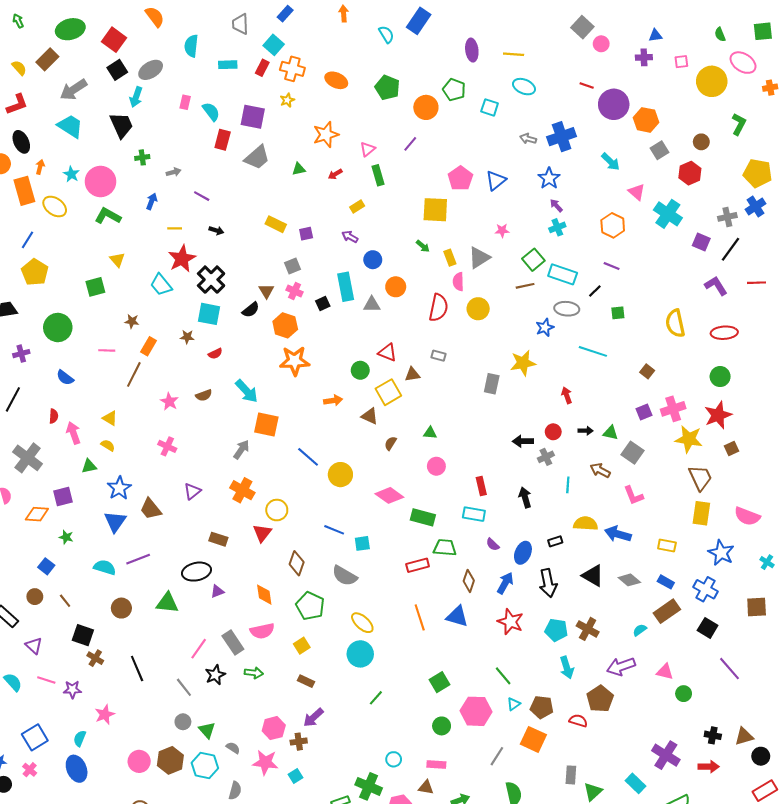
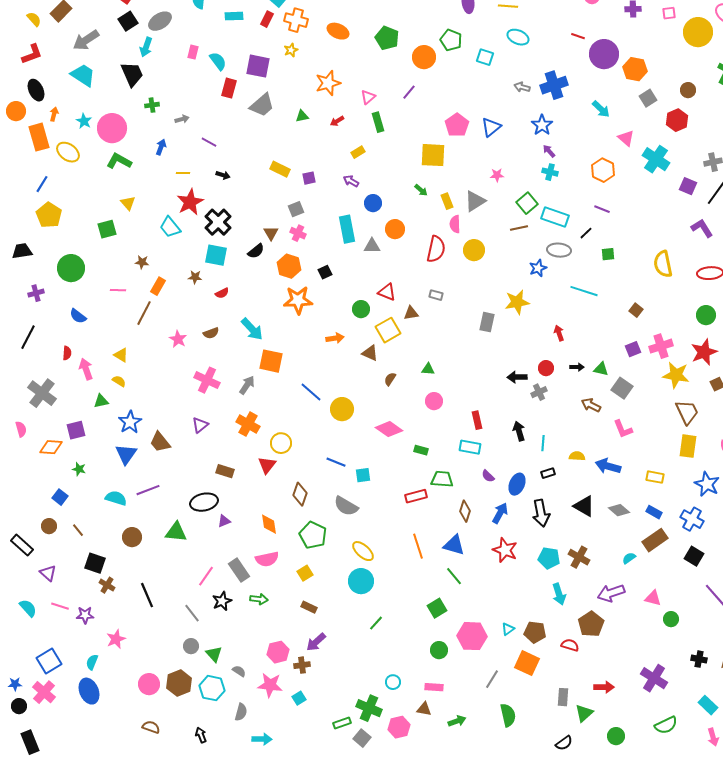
cyan cross: (557, 227) -> (550, 172), turned 35
black square: (323, 304) -> (325, 272), moved
pink cross: (167, 446) -> (207, 380), moved, size x1.4
cyan line: (568, 485) -> (543, 443), moved
green rectangle: (423, 517) -> (421, 450), size x0.6
yellow semicircle: (586, 524) -> (577, 456), size x0.7
green line: (503, 676) -> (454, 576), moved
red arrow: (709, 767) -> (604, 687), moved
pink cross: (30, 770) -> (44, 692), size x1.6
cyan rectangle: (636, 783) -> (708, 705), moved

